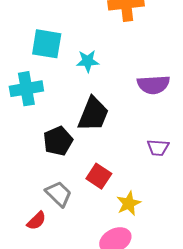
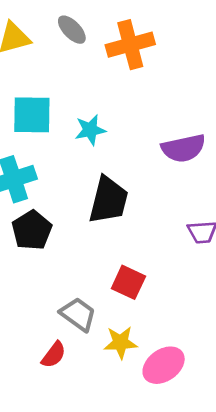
black pentagon: (58, 141) -> (32, 230), moved
yellow star: (129, 203) -> (121, 342), moved, turned 30

